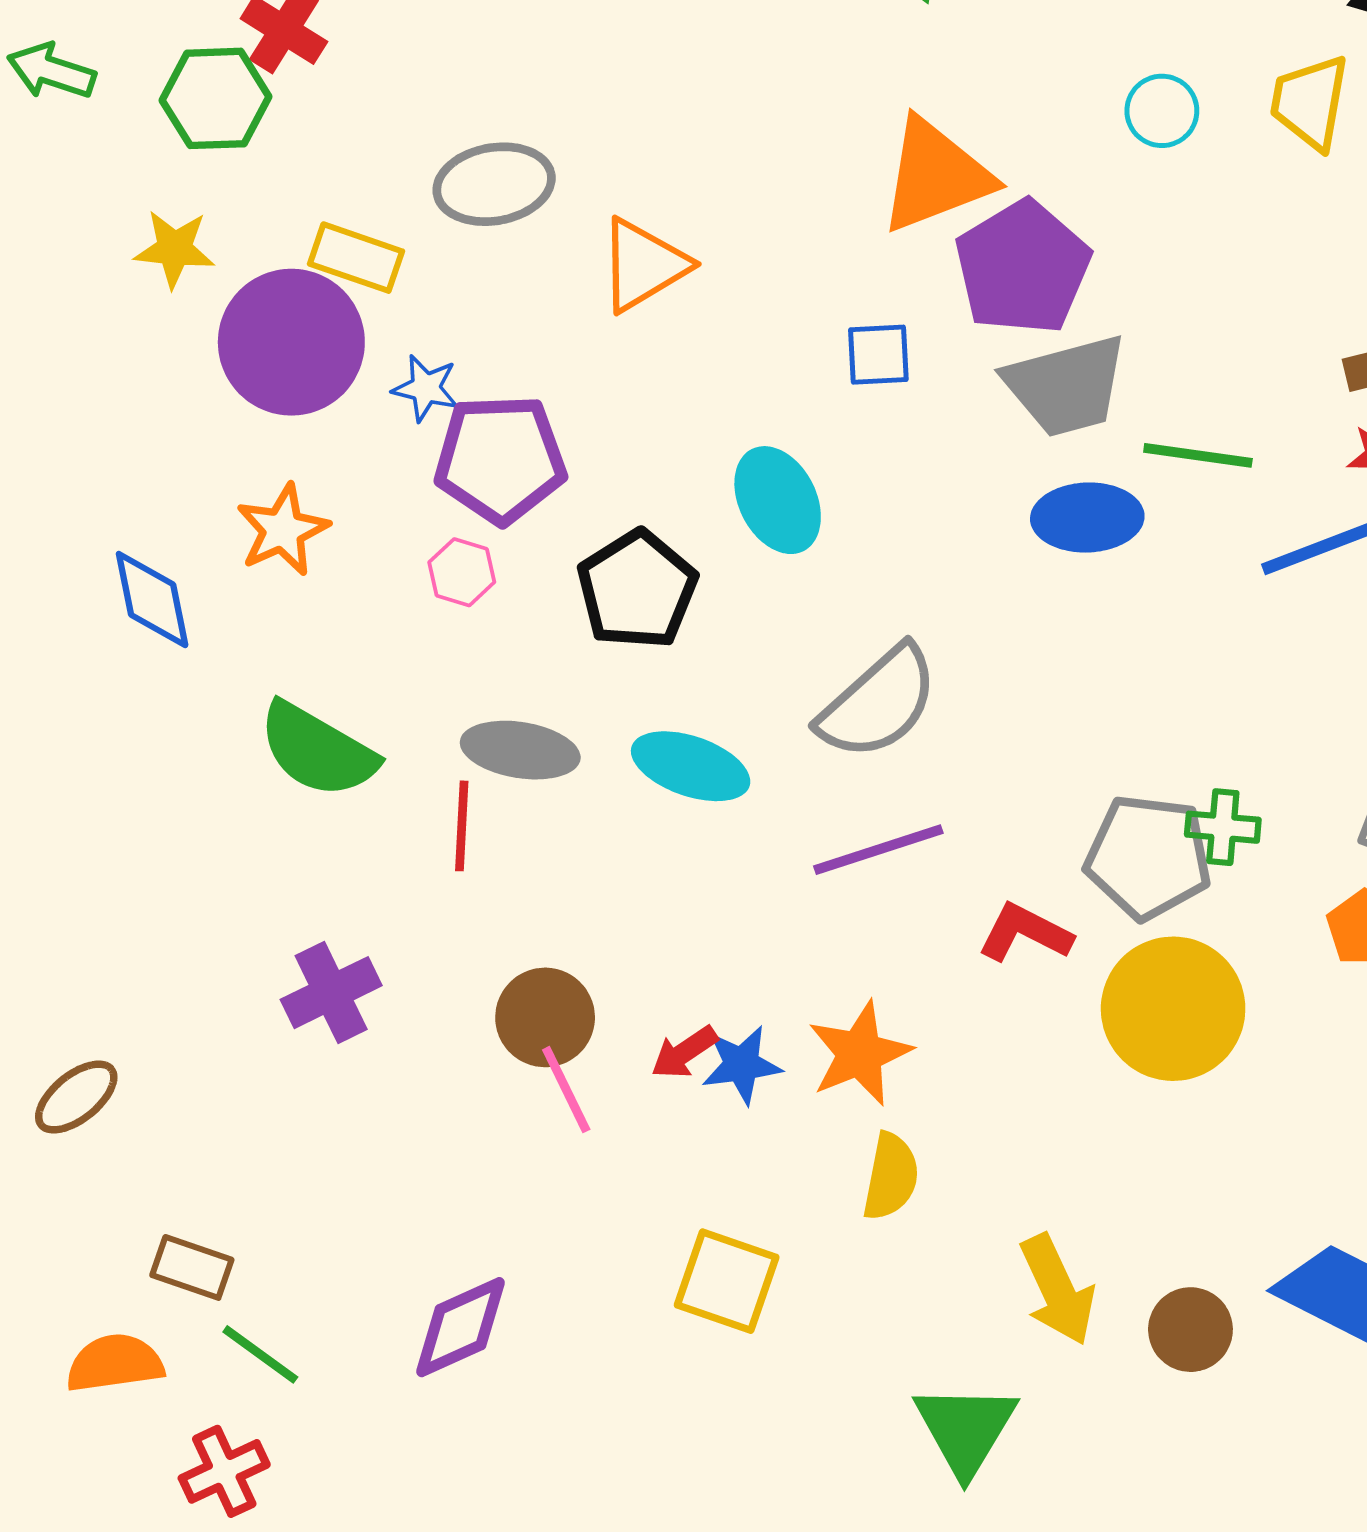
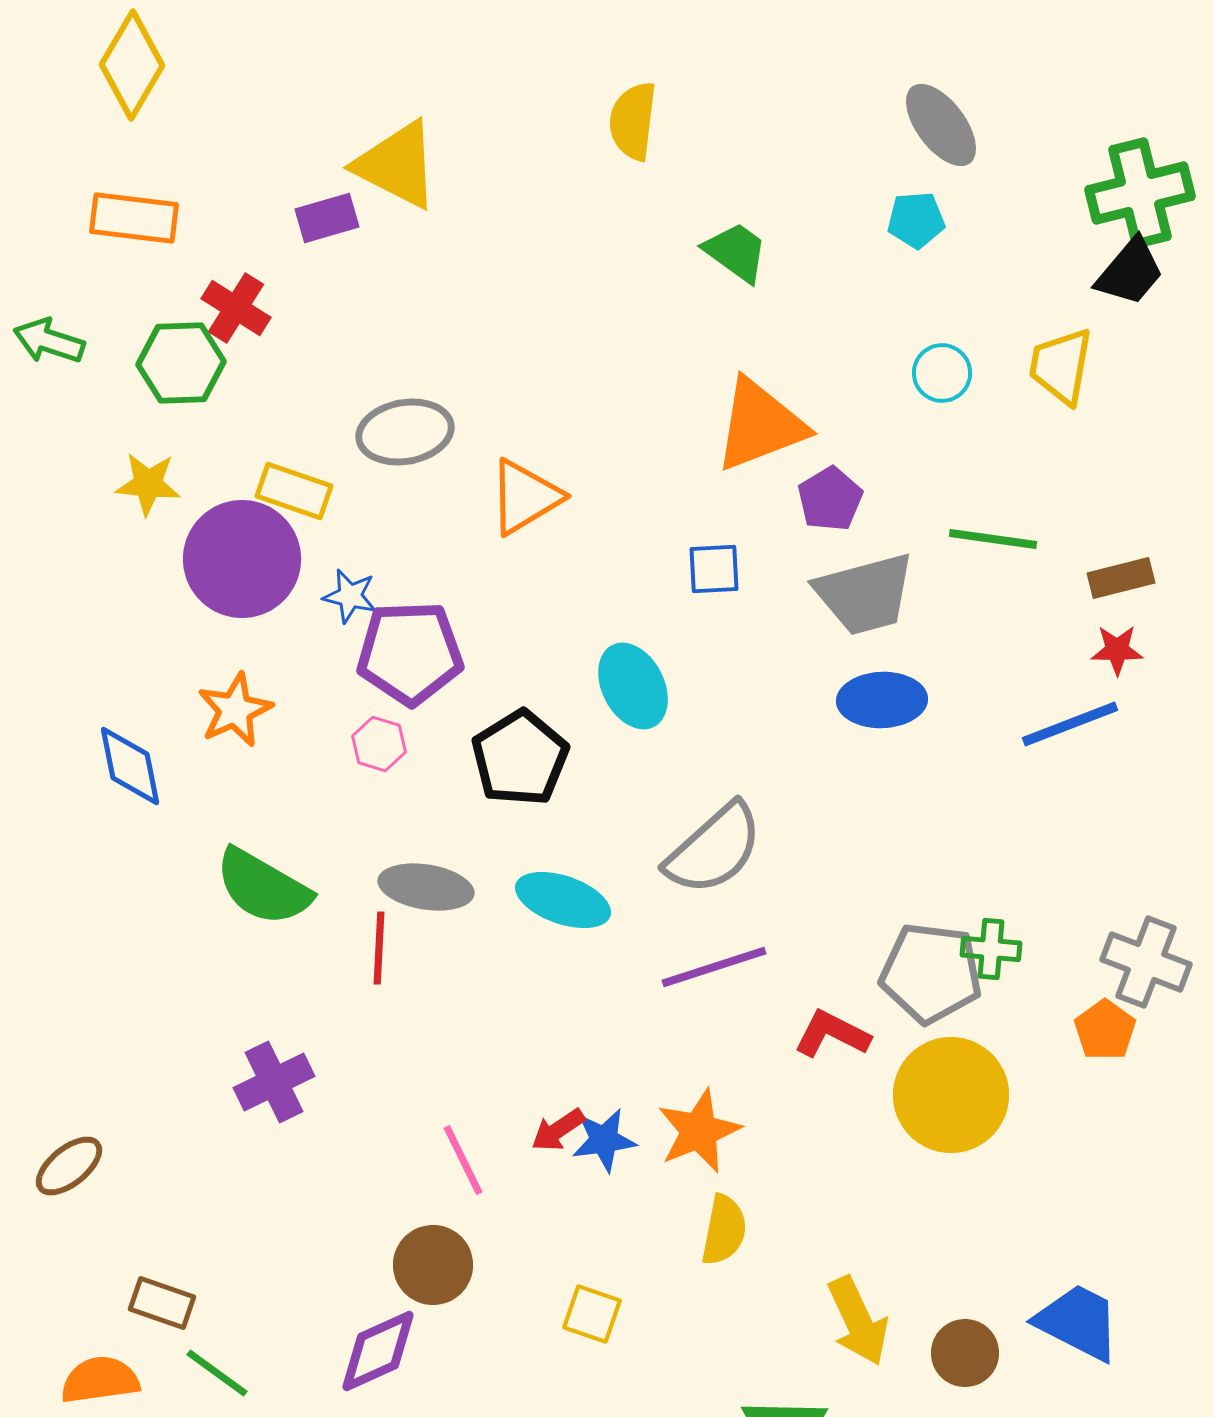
purple pentagon: (1023, 268) -> (830, 499), size x0.6
green line: (1198, 455) -> (993, 539), moved
brown circle: (545, 1017) -> (433, 1265), moved
yellow square: (727, 1281) -> (592, 1314), size x0.7

